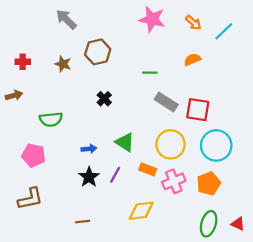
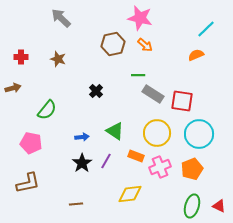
orange arrow: (193, 23) -> (145, 45), moved
brown hexagon: (98, 52) -> (113, 44), moved
orange semicircle: (192, 60) -> (196, 55), moved
green line: (150, 73) -> (138, 75), moved
green semicircle: (51, 119) -> (47, 110), turned -45

